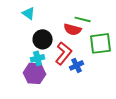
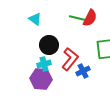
green line: (83, 19) -> (77, 18), moved
red semicircle: (73, 29) -> (90, 18), moved, turned -78

